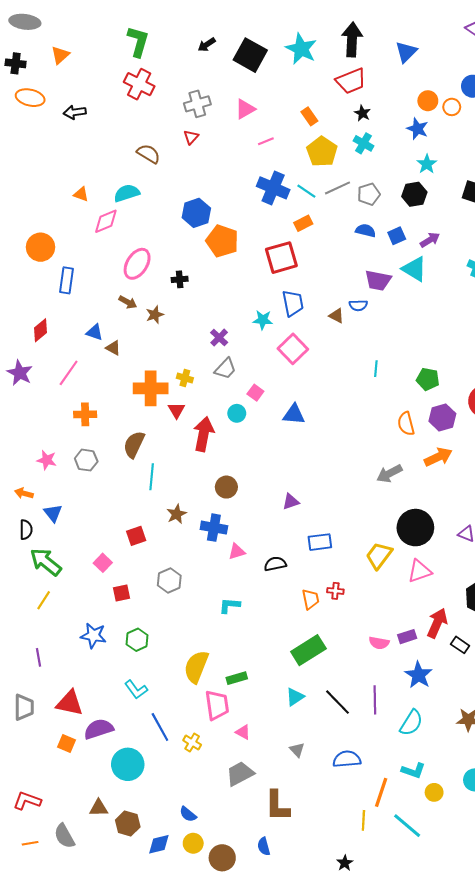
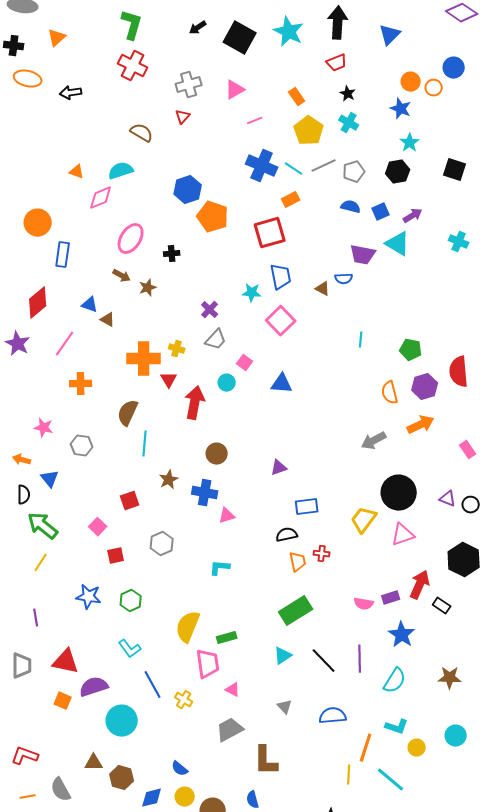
red trapezoid: (351, 81) -> (337, 63), size x0.7
red diamond: (40, 330) -> (38, 303), size x1.4
gray hexagon: (86, 460) -> (82, 446), moved
black semicircle: (275, 564) -> (287, 535), moved

